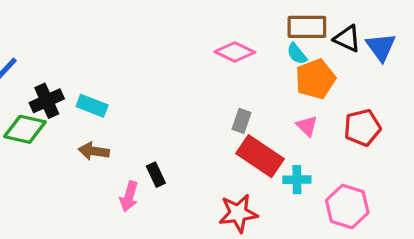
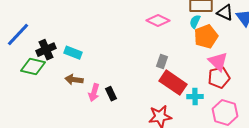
cyan semicircle: (297, 54) -> (195, 22), turned 64
pink triangle: (307, 126) -> (218, 62), moved, size x1.5
red pentagon: (362, 128) -> (219, 78), moved
pink arrow: (129, 196) -> (94, 93), moved

